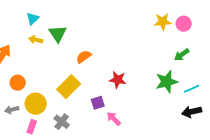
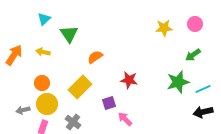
yellow star: (163, 22) -> (164, 28), moved
yellow arrow: (36, 40) -> (43, 52), moved
orange circle: (18, 83) -> (42, 83), moved

